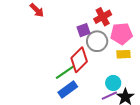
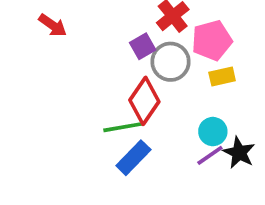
green line: (65, 72) -> (123, 127), turned 35

